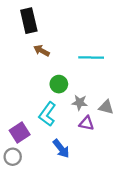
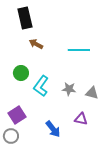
green circle: (59, 84) -> (21, 73), moved
cyan L-shape: (47, 114) -> (41, 86), moved
purple triangle: (87, 123) -> (81, 119), moved

